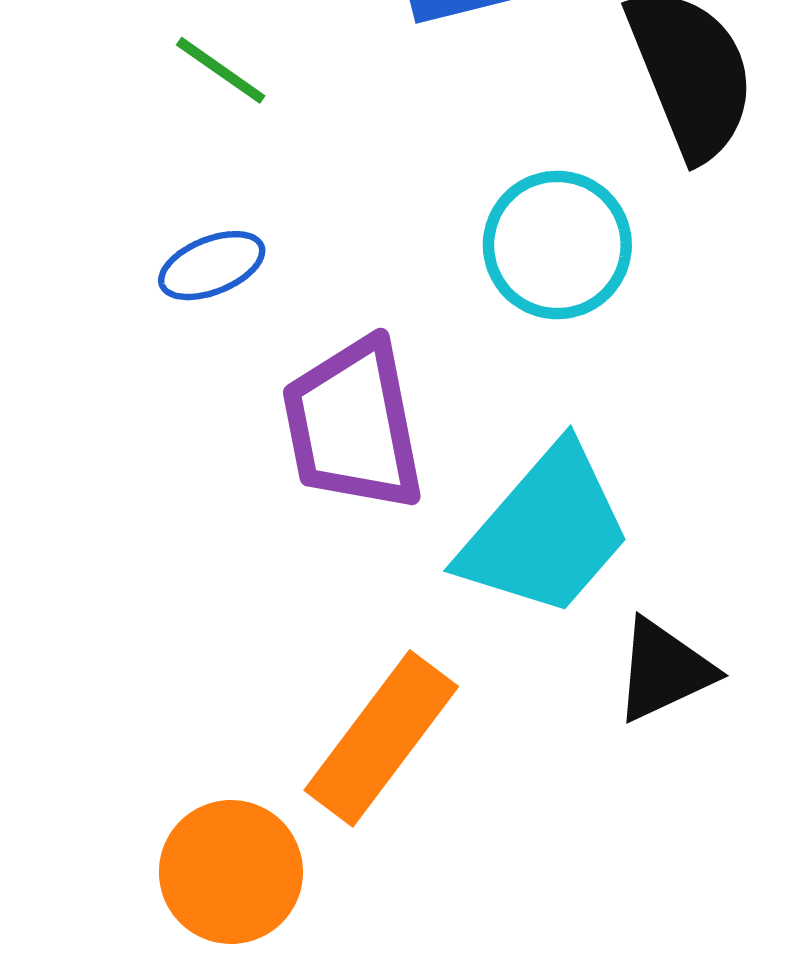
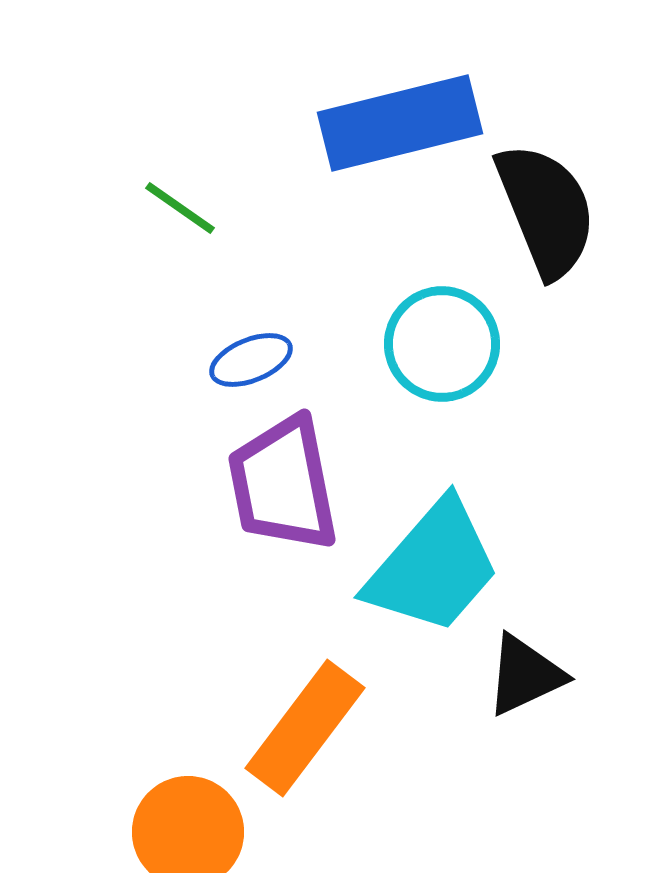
blue ellipse: (212, 266) -> (251, 360), moved

